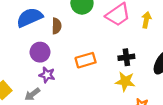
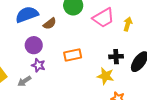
brown semicircle: (57, 26) -> (50, 24), turned 48
black cross: (126, 57) -> (116, 57), moved

